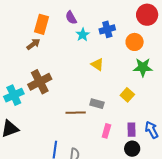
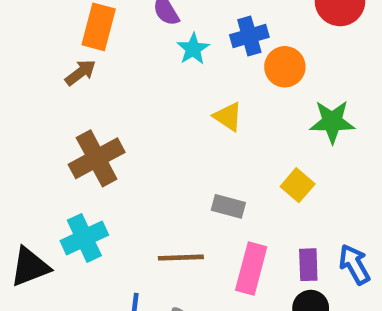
orange circle: (135, 42) -> (285, 67), moved
cyan cross: (14, 95) -> (84, 238), moved
brown line: (76, 113) -> (181, 258), moved
pink rectangle: (106, 131) -> (251, 268), size x1.5

